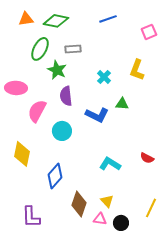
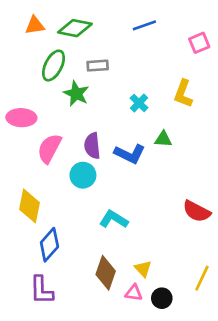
purple semicircle: (66, 96) -> (92, 146), moved
red semicircle: (147, 158) -> (197, 211), size x1.5
cyan L-shape: (110, 164) -> (114, 219), moved
blue diamond: (55, 176) -> (49, 245), moved

